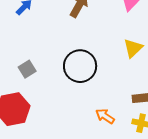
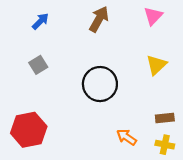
gray square: (27, 69) -> (38, 65), moved

